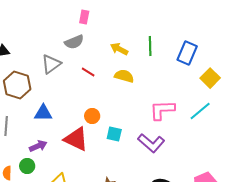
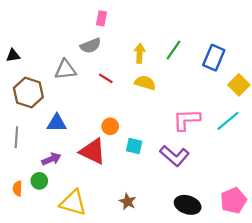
green line: (150, 46) -> (173, 50), turned 36
yellow arrow: (119, 49) -> (140, 53), turned 66
gray triangle: (51, 64) -> (65, 70), turned 30

